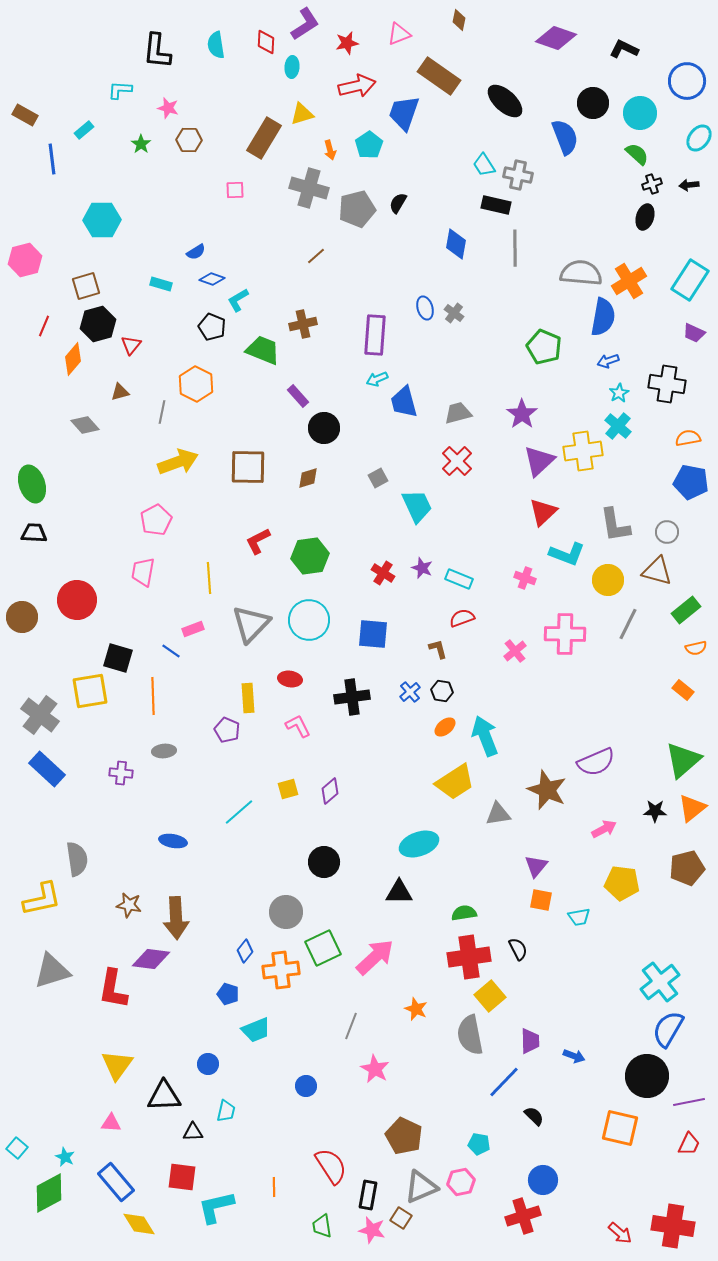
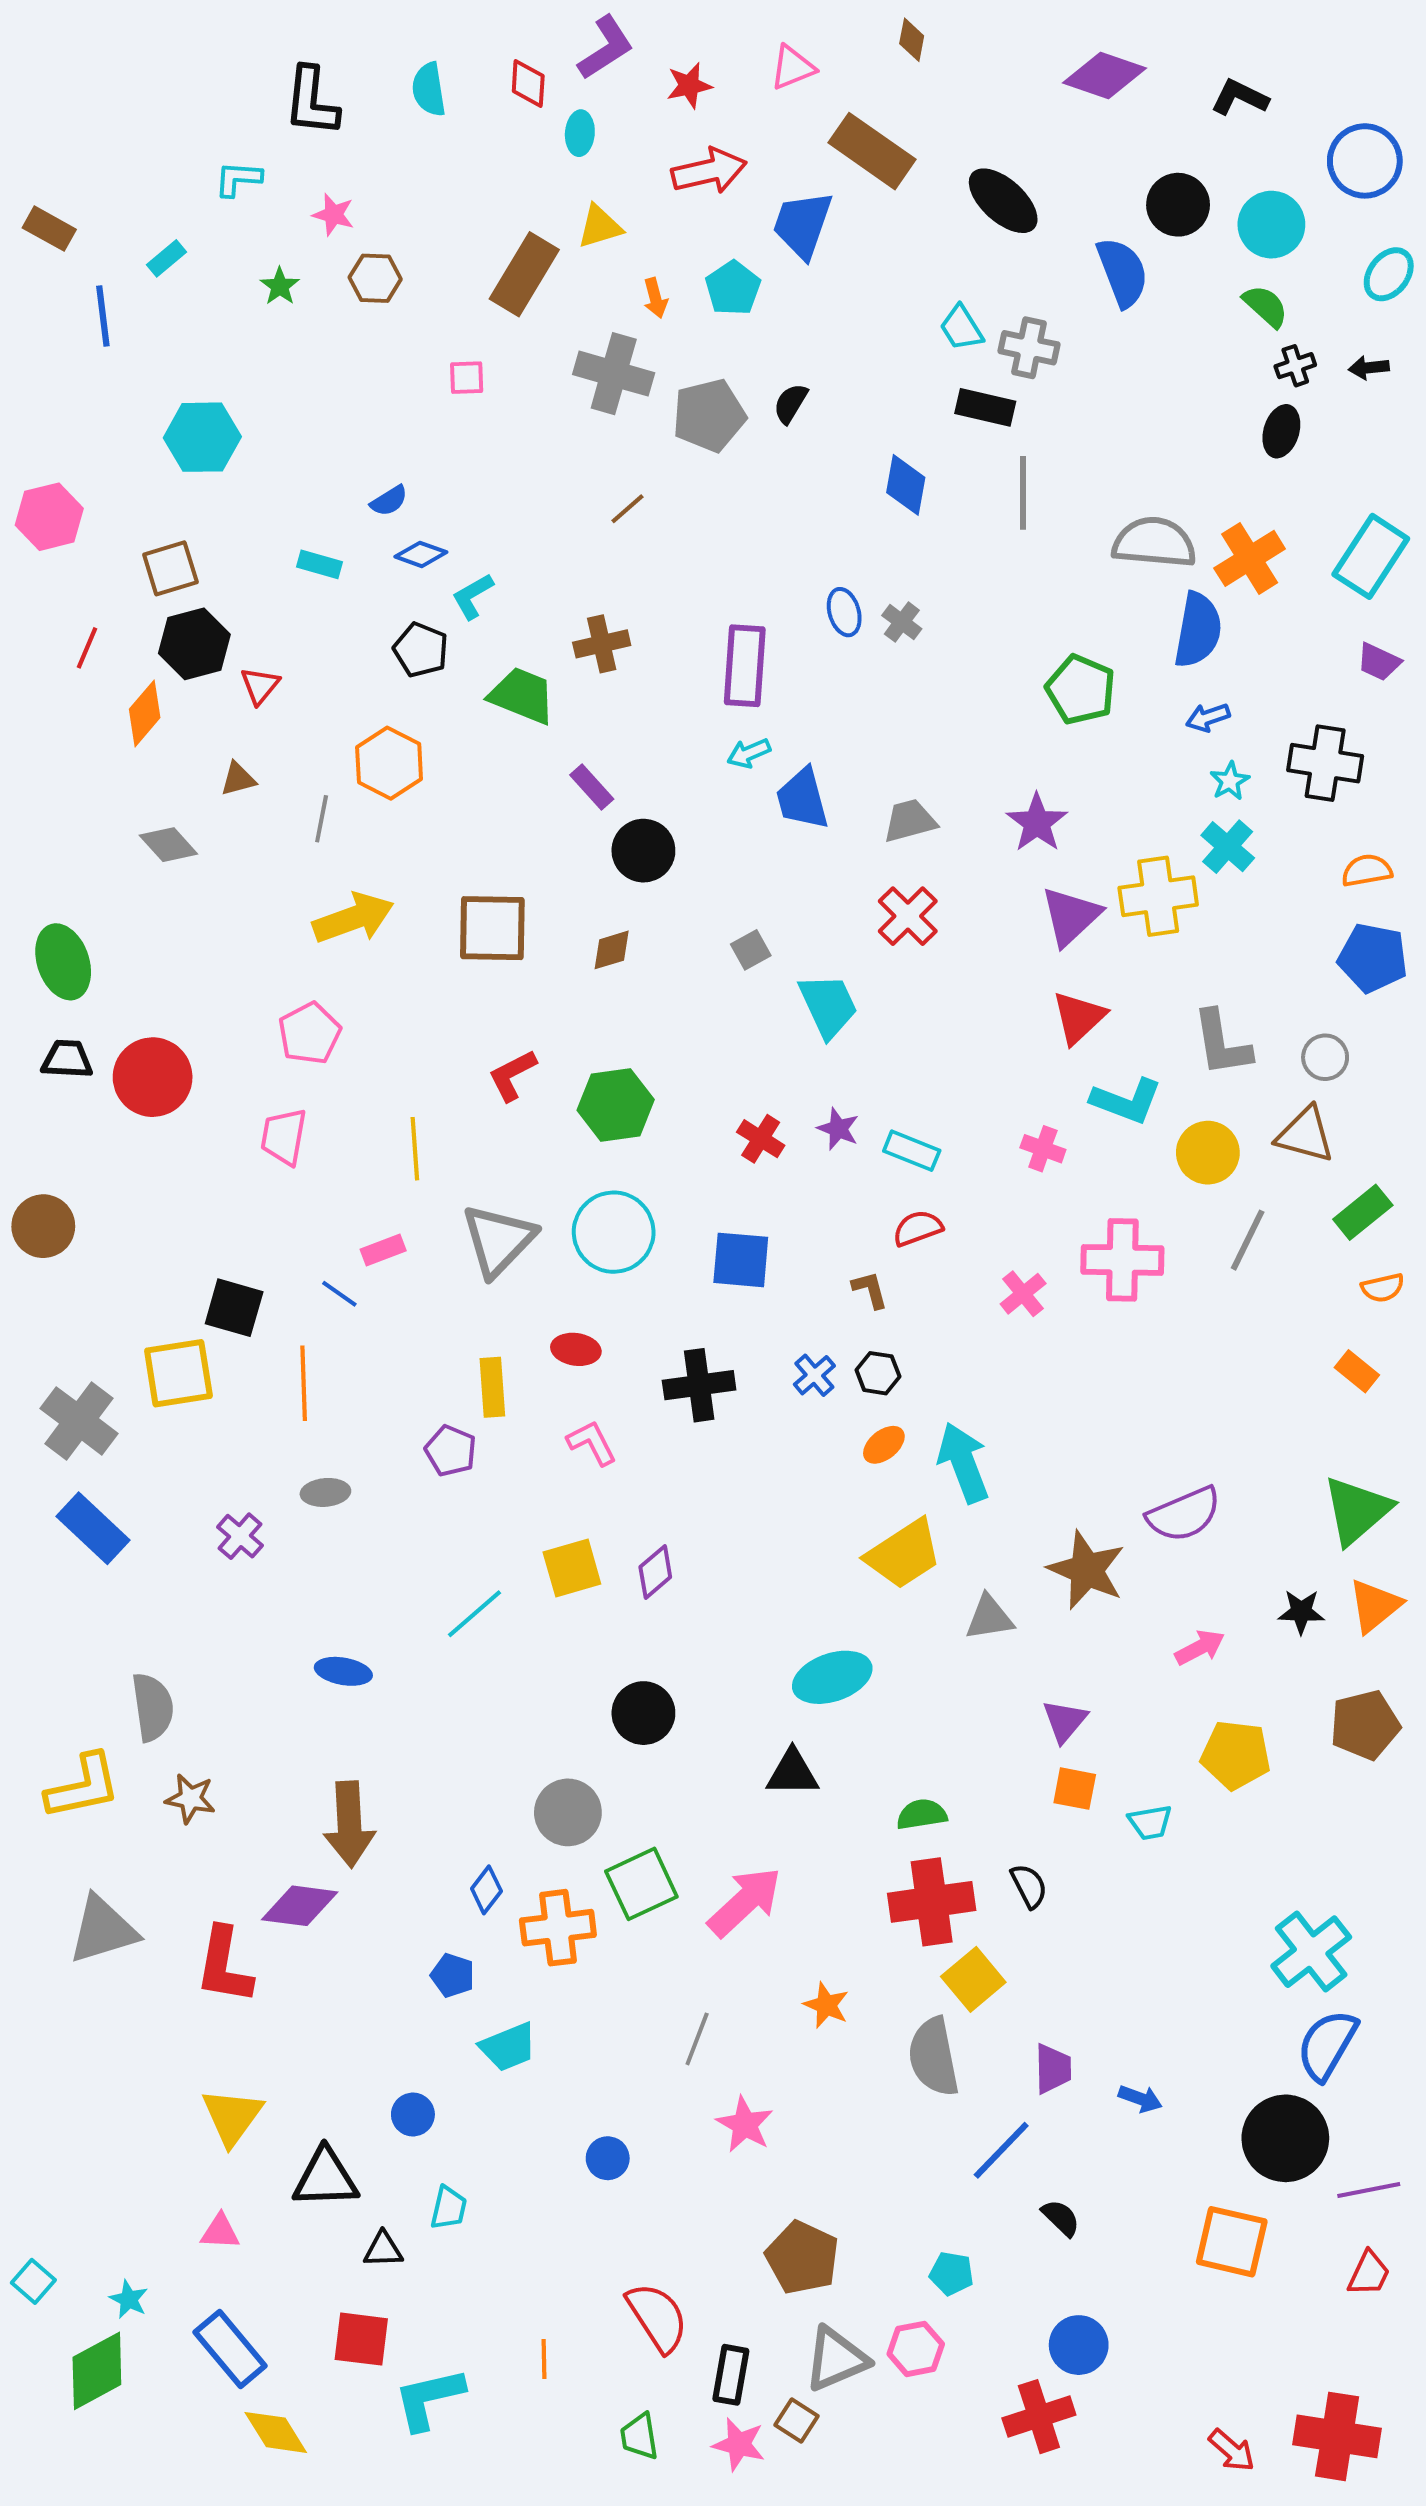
red circle: (77, 600) -> (153, 1077), moved
purple cross: (121, 773) -> (240, 1536), turned 35
yellow square: (288, 789) -> (572, 1568), size x1.4
brown star: (129, 905) -> (190, 1799), moved

